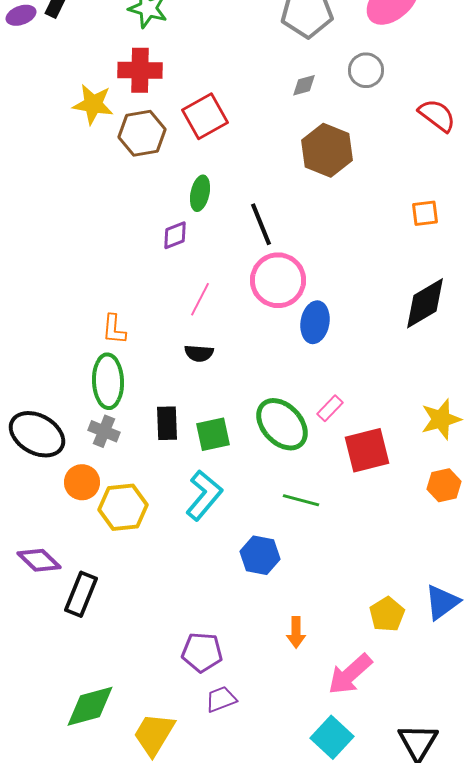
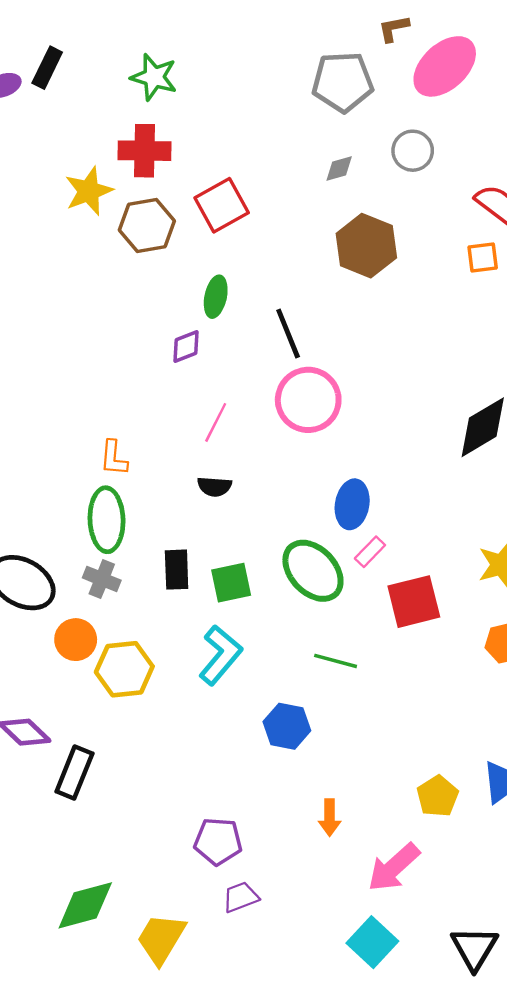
yellow star: (93, 104) -> (89, 191), turned -30
orange square: (425, 213) -> (483, 257), moved
blue ellipse: (315, 322) -> (352, 504), moved

